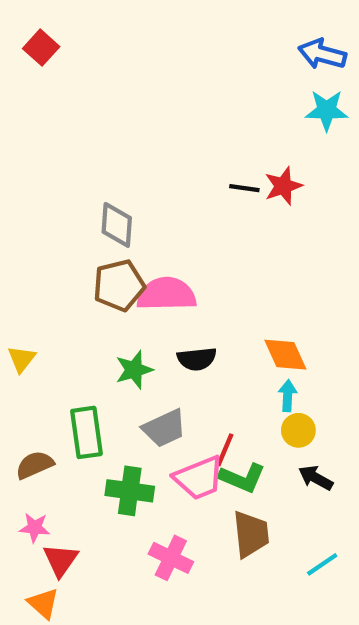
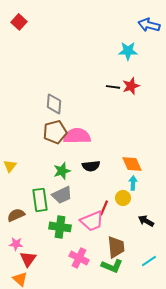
cyan star: (327, 110) -> (128, 51), moved
gray trapezoid: (164, 428) -> (62, 195), moved
yellow circle: (298, 430) -> (123, 198), moved
green L-shape: (242, 478) -> (112, 266), moved

